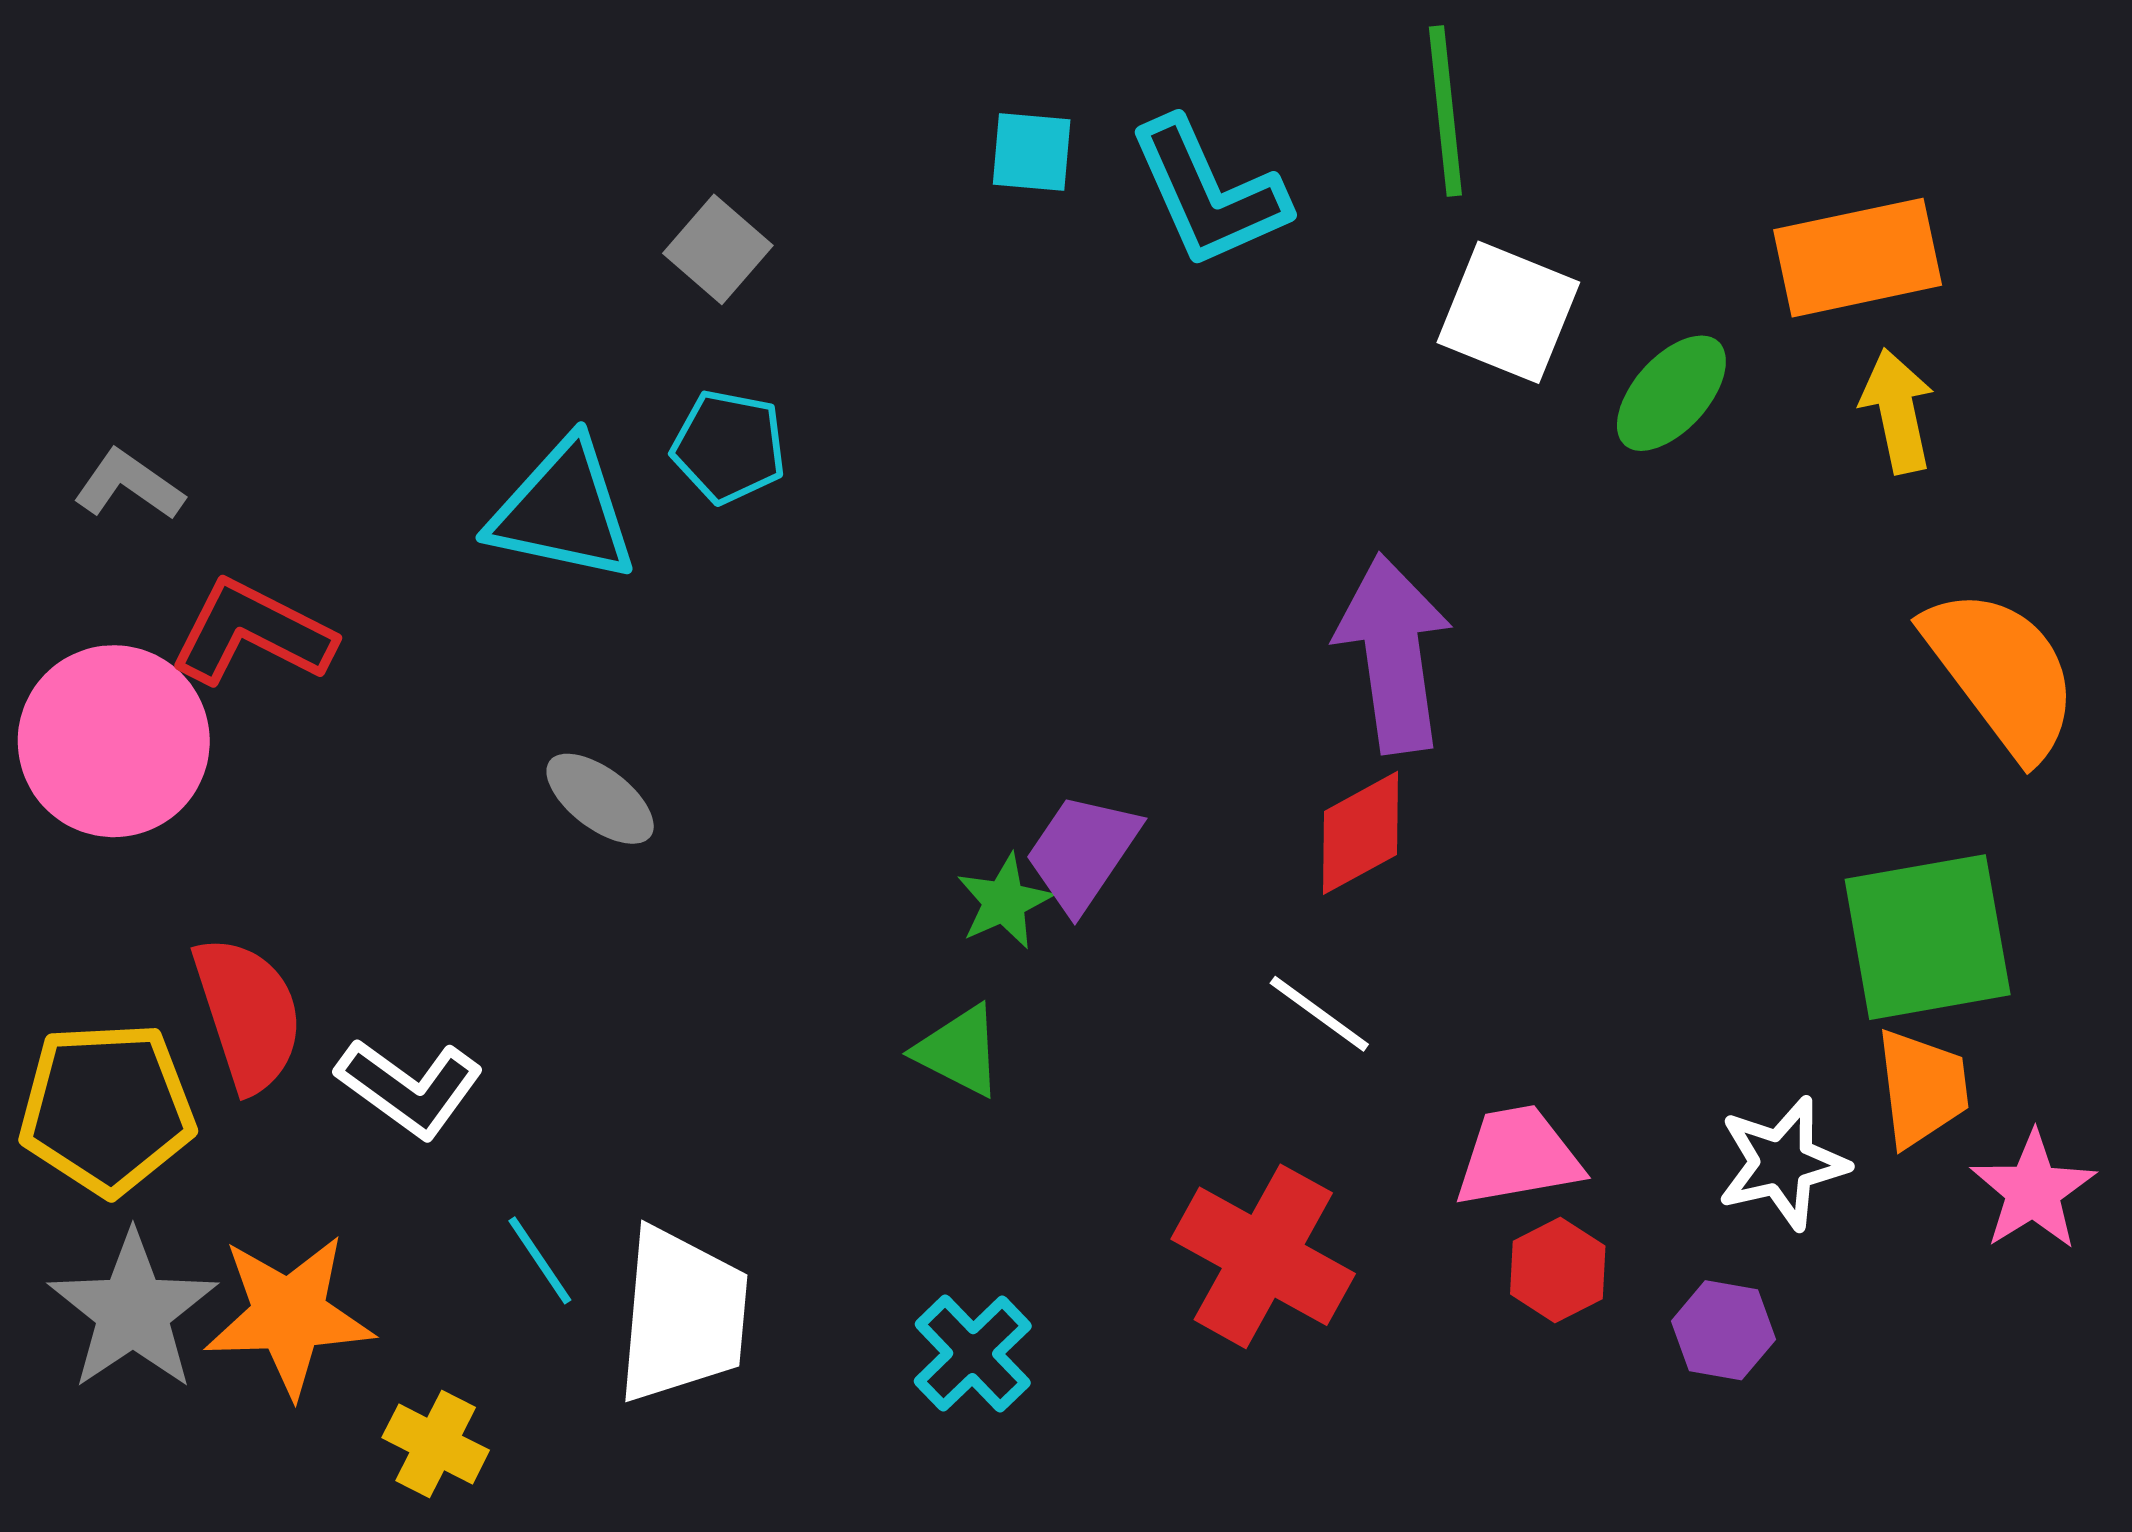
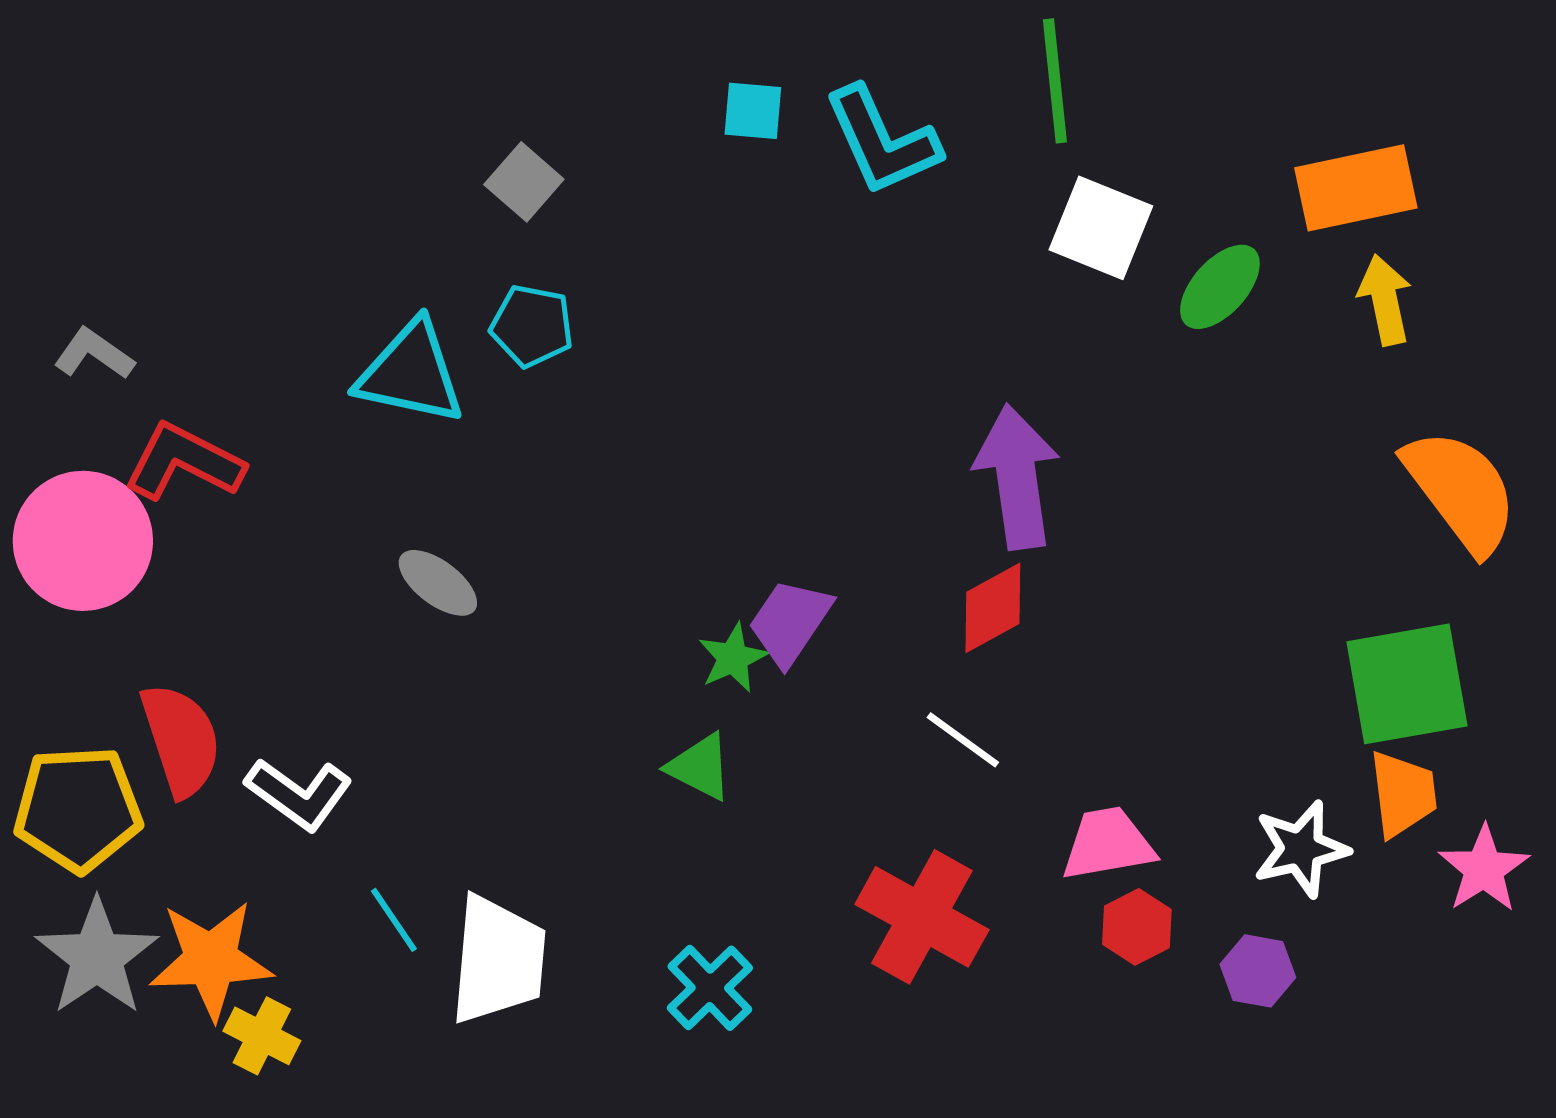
yellow cross: (436, 1444) -> (262, 1036), moved

